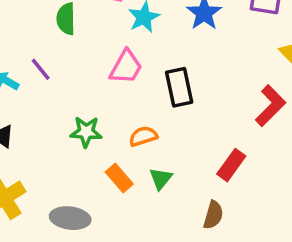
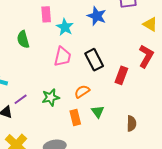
purple line: (41, 69) -> (21, 99), moved, turned -72
red rectangle: (231, 165) -> (121, 75), moved
orange rectangle: (119, 178) -> (75, 117), turned 42

